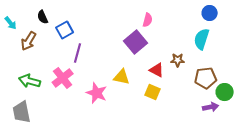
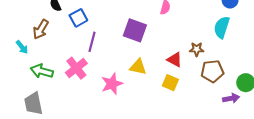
cyan arrow: (11, 23) -> (22, 47), moved
purple square: (136, 42) -> (135, 30), moved, turned -30
brown pentagon: (206, 78) -> (212, 71), moved
pink star: (97, 93) -> (112, 84), turned 30

